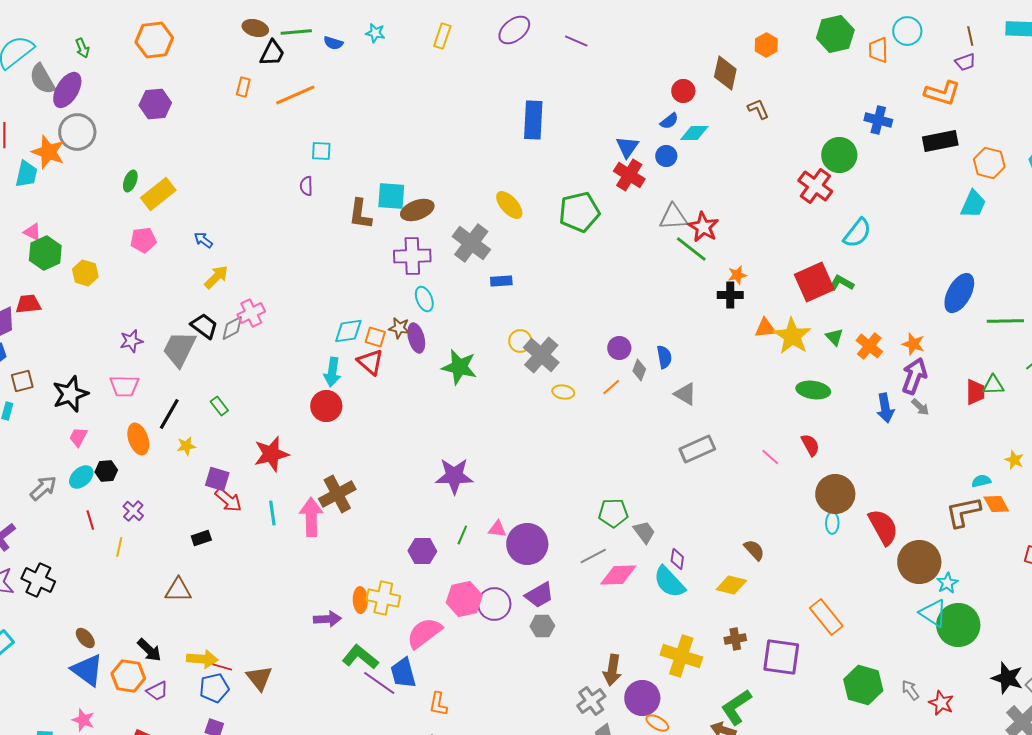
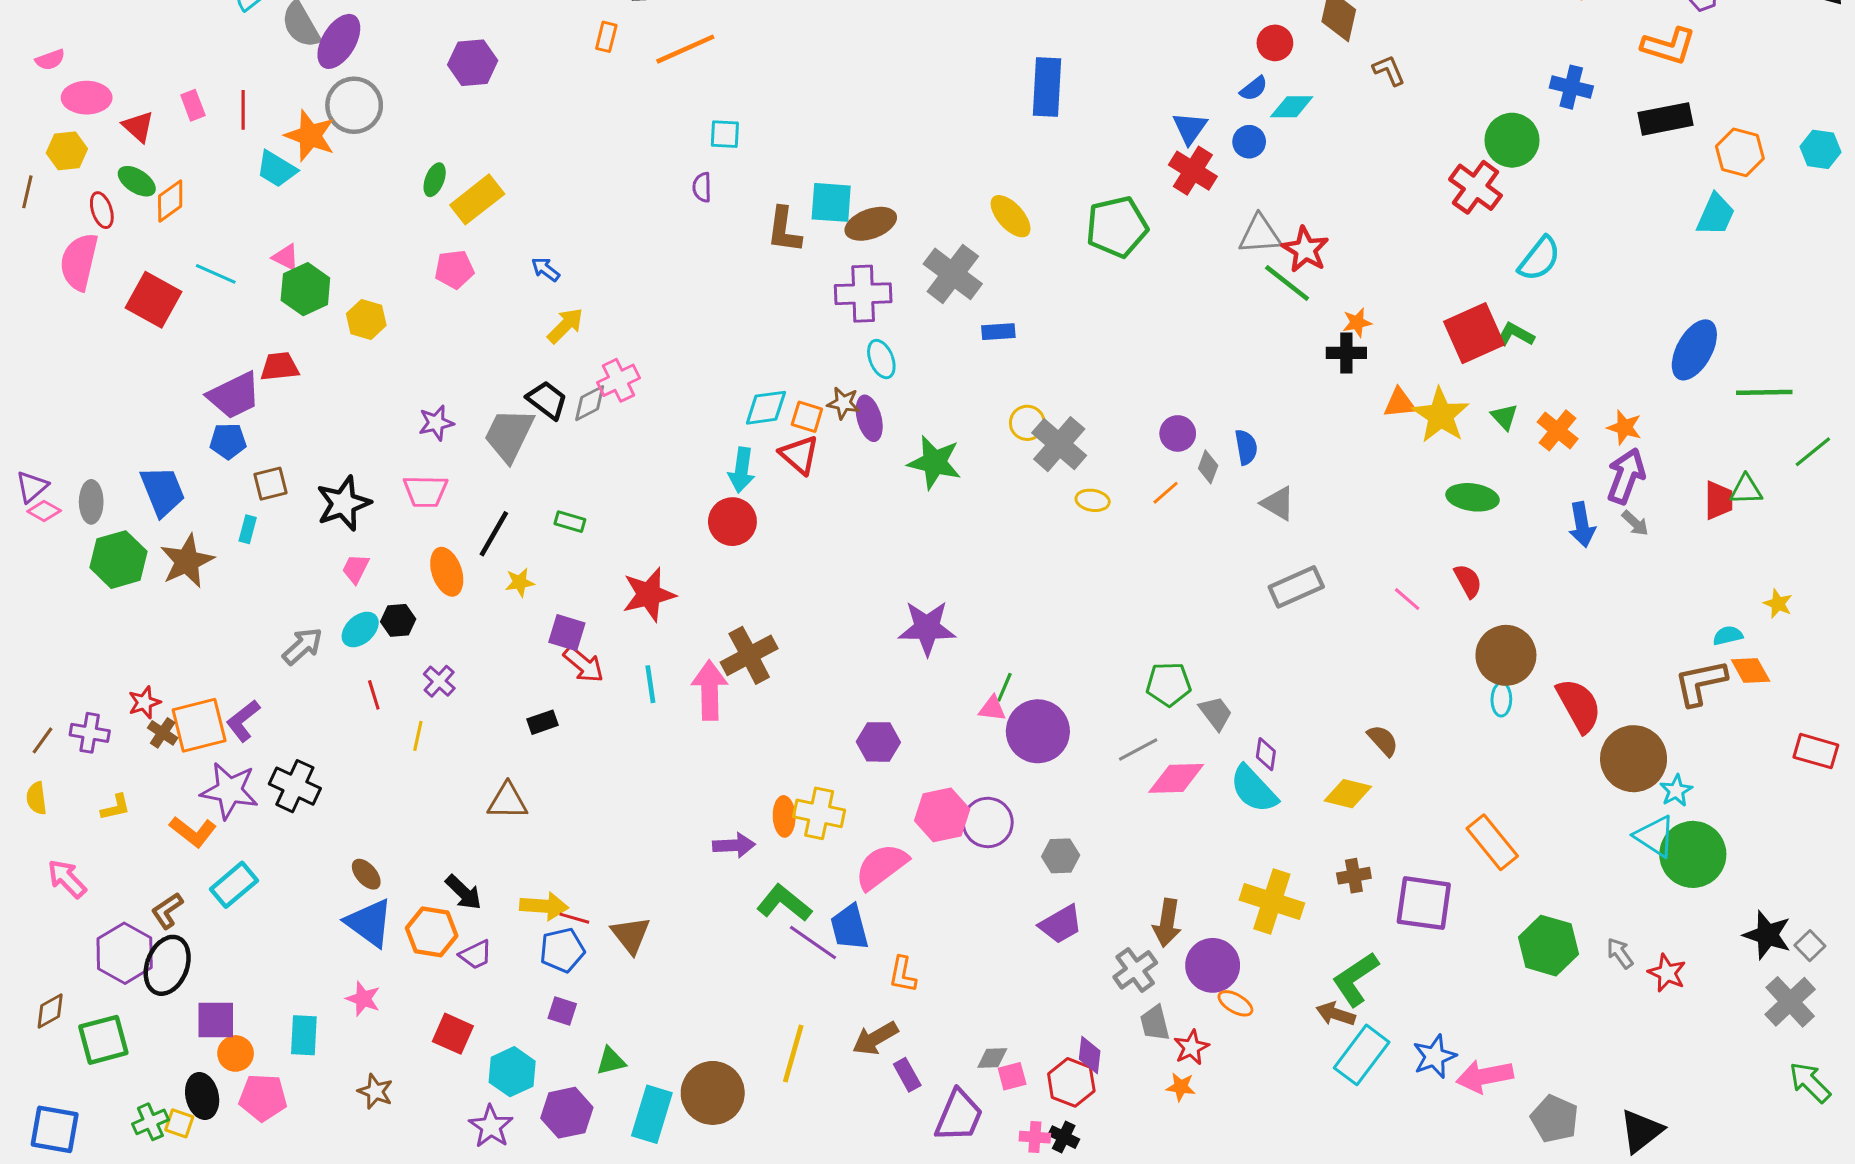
cyan trapezoid: (26, 174) -> (277, 169), turned 108
green rectangle: (219, 406) -> (570, 522), turned -36
green line: (462, 535) -> (1004, 687), moved
purple trapezoid: (539, 595) -> (1061, 924), moved

